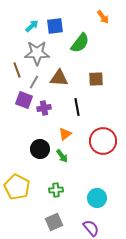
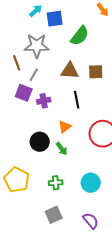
cyan arrow: (32, 26) -> (36, 11), moved
brown triangle: (59, 78) -> (70, 71), moved
cyan circle: (97, 198) -> (91, 183), moved

